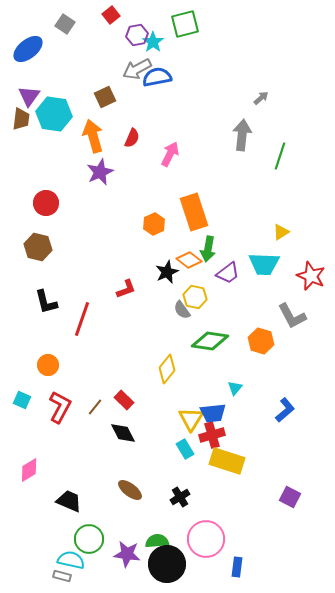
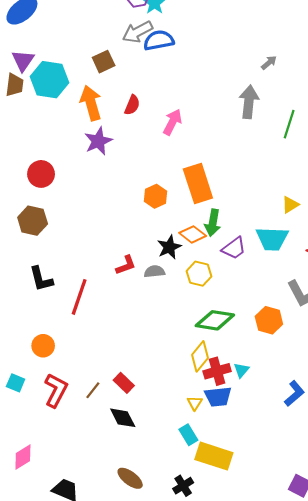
gray semicircle: (182, 310) -> (154, 272), moved, turned 120
yellow diamond: (167, 369) -> (200, 356), moved
yellow triangle: (191, 419) -> (195, 403), size x0.6
red cross: (212, 435) -> (217, 371), moved
yellow rectangle: (227, 461) -> (214, 456), moved

